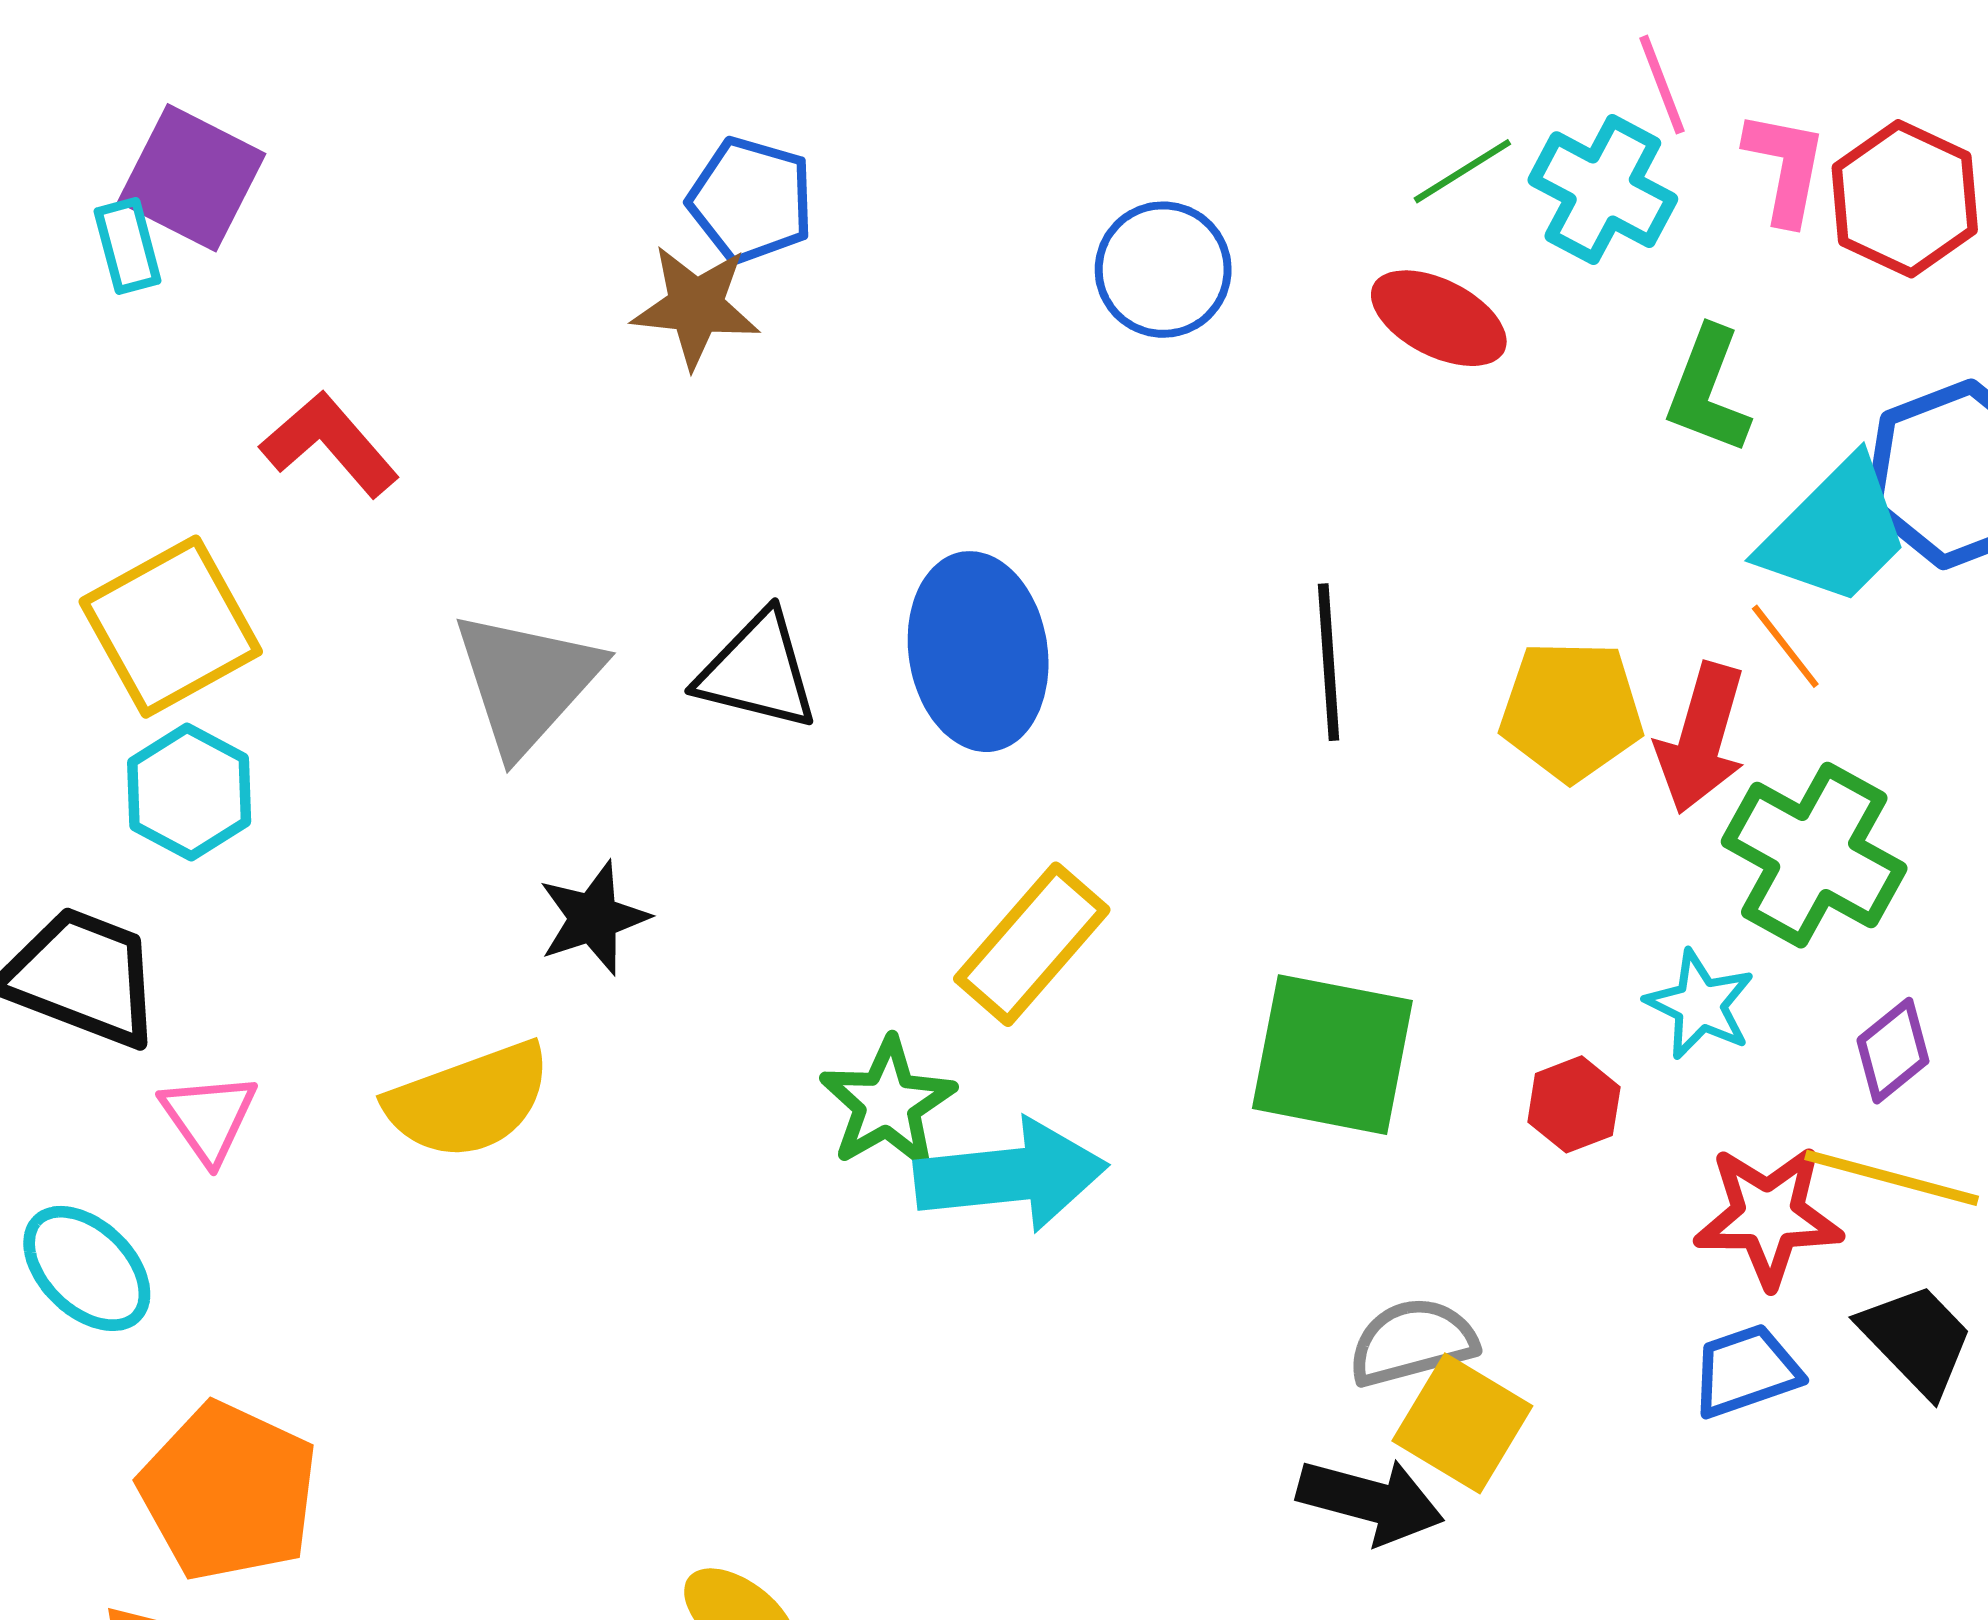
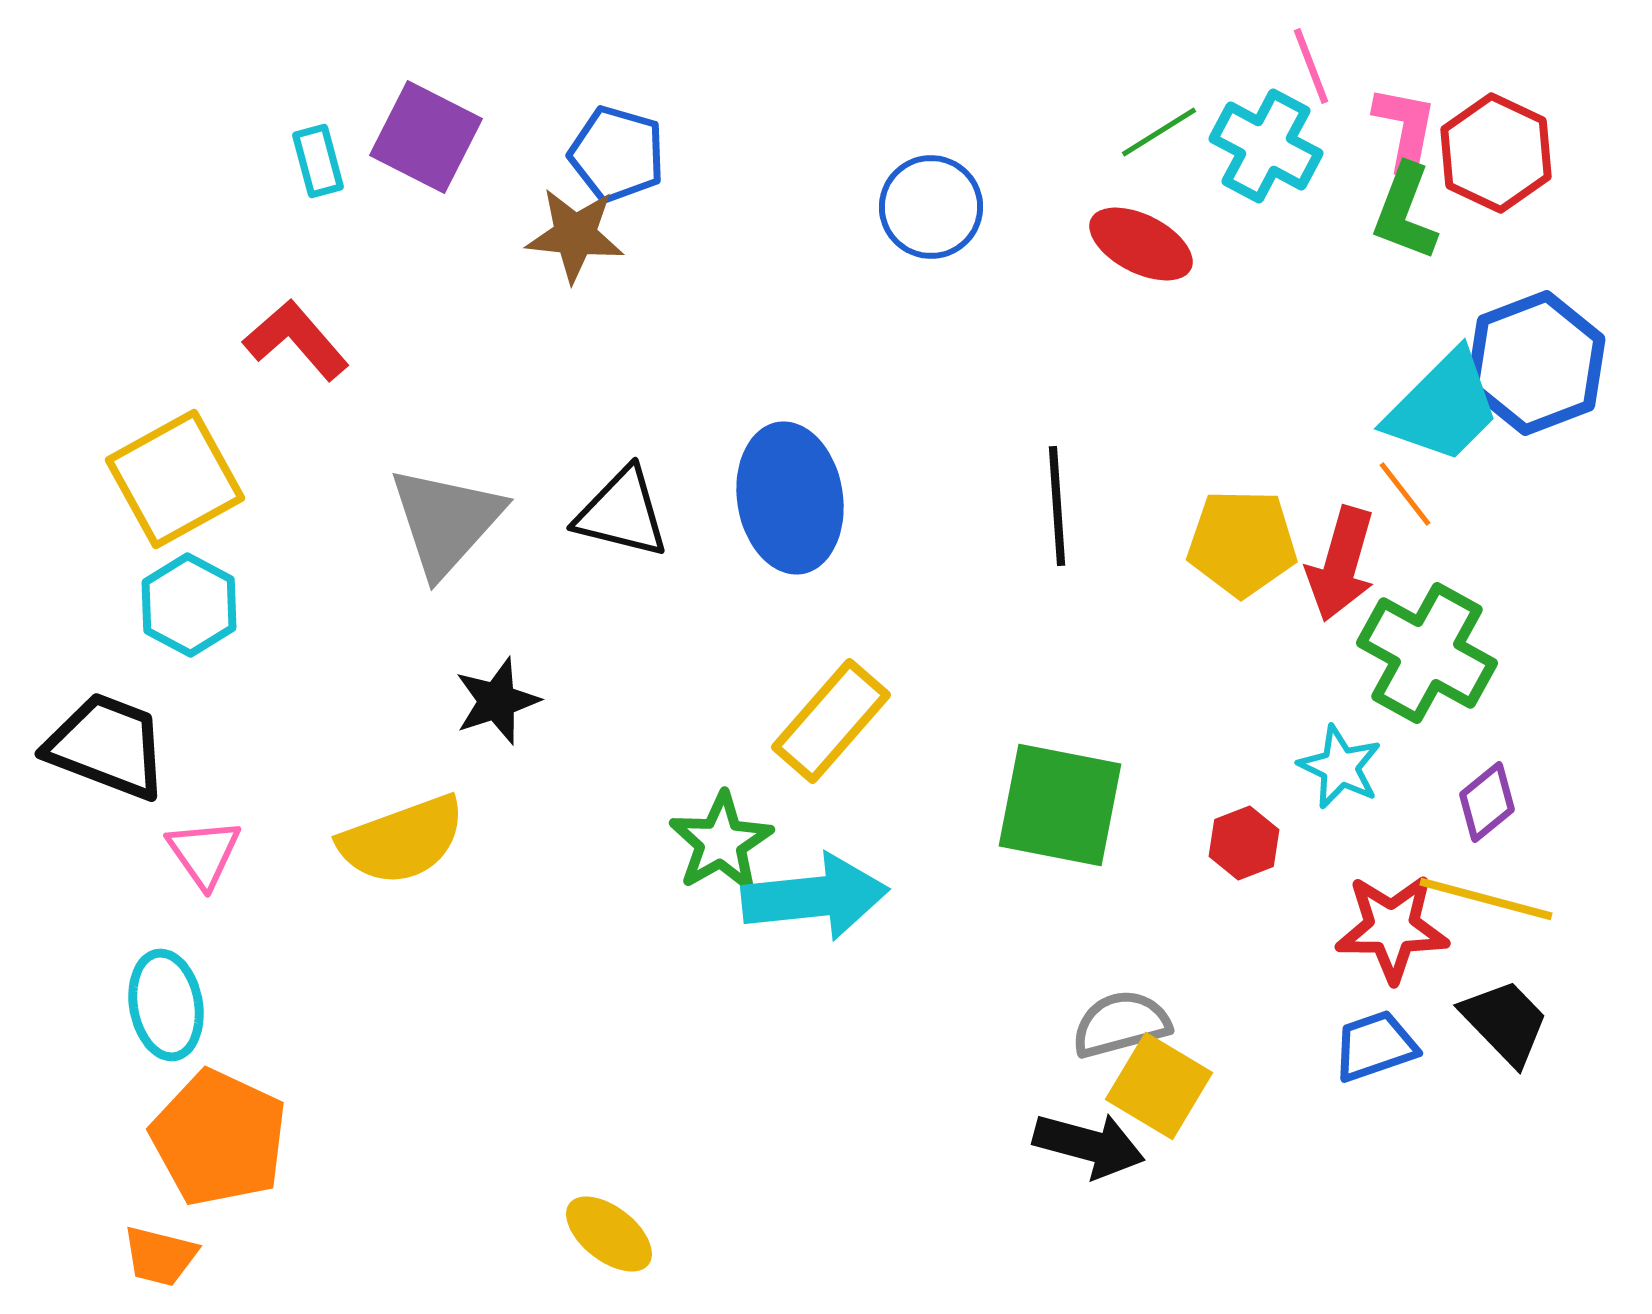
purple square: (192, 178) -> (426, 137), moved
cyan rectangle: (127, 246) -> (318, 161), moved
green L-shape: (1708, 390) -> (1405, 212), moved
cyan ellipse: (87, 1268) -> (166, 1005), moved, turned 36

